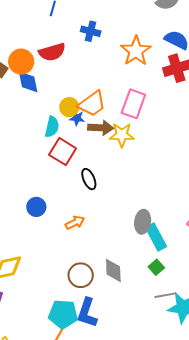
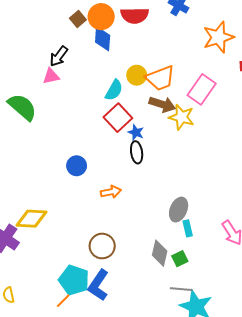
blue star: (77, 118) -> (136, 132), moved
cyan rectangle: (156, 237) -> (188, 228), size x0.6
gray diamond: (113, 270) -> (160, 253), moved

